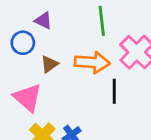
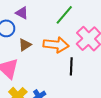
green line: (102, 21) -> (64, 15), turned 45

